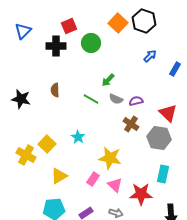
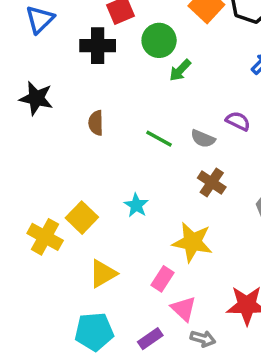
green arrow: (108, 80) -> (180, 70), moved
black star: (21, 99) -> (36, 98), moved
purple semicircle: (136, 101) -> (238, 121), moved, turned 40
brown cross: (131, 124) -> (212, 182), moved
pink triangle: (115, 185) -> (184, 309), moved

